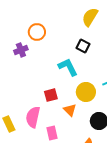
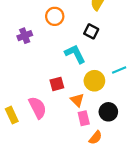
orange circle: (37, 32) -> (55, 16), moved
pink semicircle: (33, 117) -> (38, 108), turned 140
pink rectangle: (52, 133) -> (84, 118), moved

